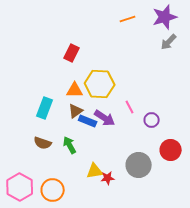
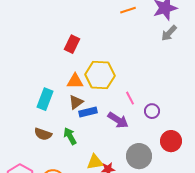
purple arrow: (105, 118) -> (118, 120), moved
blue rectangle: (88, 121) -> (88, 112), turned -36

